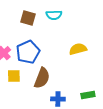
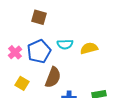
cyan semicircle: (54, 15) -> (65, 44), moved
yellow square: (14, 76) -> (22, 83), moved, turned 32

